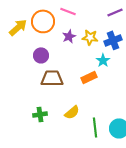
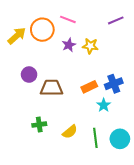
blue cross: (113, 40) -> (114, 84), moved
purple circle: (41, 55) -> (29, 75), moved
cyan star: (103, 60) -> (104, 105), moved
yellow semicircle: (72, 112) -> (70, 132), moved

